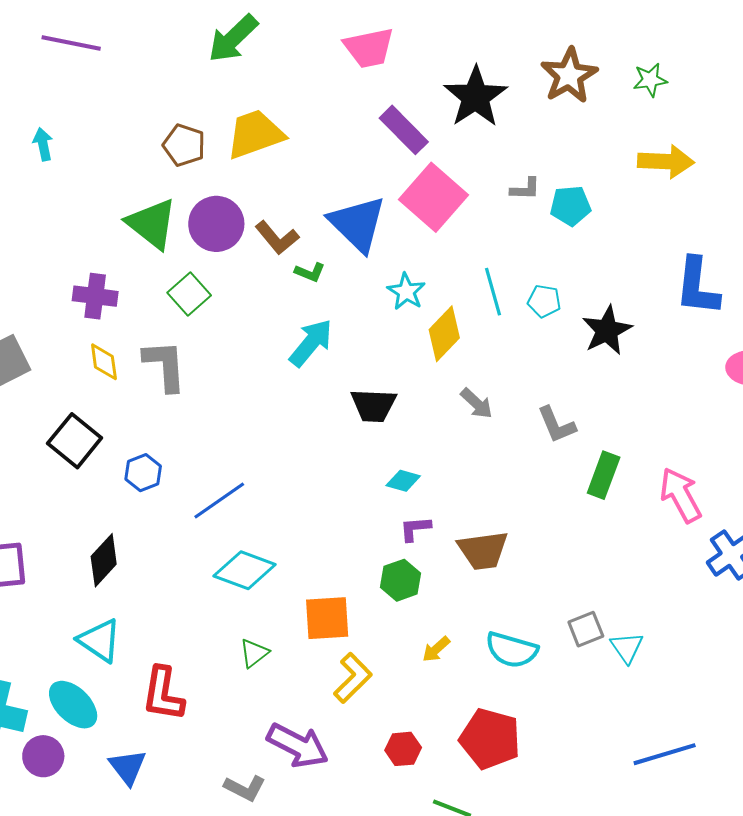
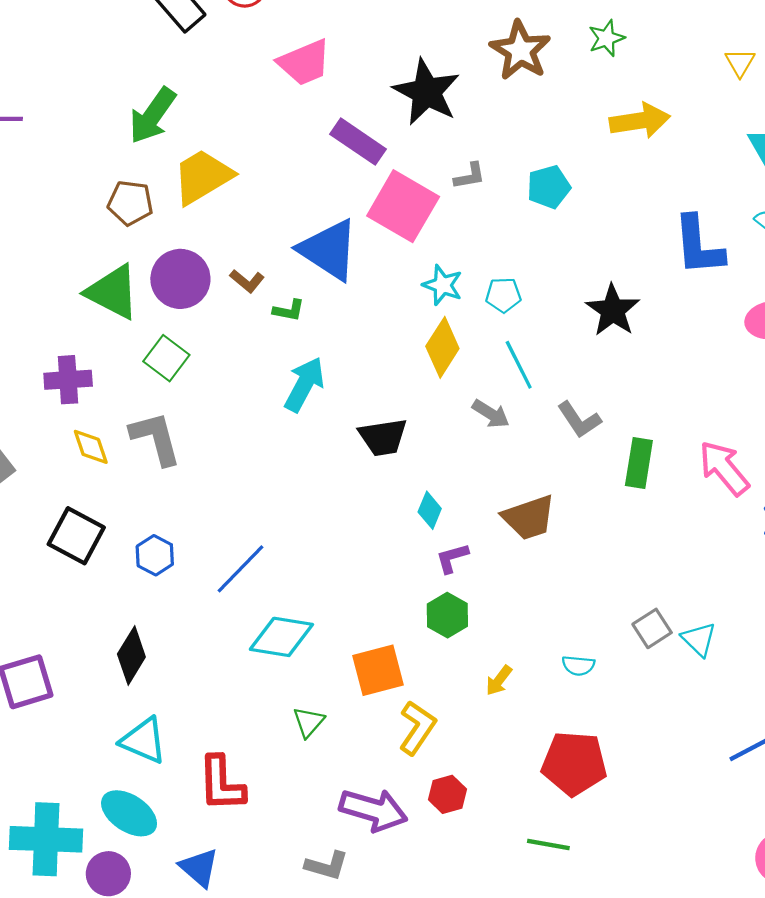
green arrow: (233, 39) -> (152, 116), moved
gray L-shape: (525, 189) -> (470, 176), moved
brown L-shape: (277, 238) -> (247, 281), size x0.7
cyan star: (406, 292) -> (443, 285), moved
cyan line: (493, 292) -> (519, 365), moved
cyan pentagon: (544, 301) -> (503, 295), moved
cyan diamond: (403, 481) -> (430, 510), turned -72
brown trapezoid: (483, 550) -> (529, 518), moved
cyan semicircle: (512, 650) -> (578, 665), size x0.6
red hexagon: (403, 749) -> (447, 794), moved

